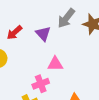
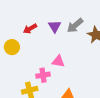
purple triangle: (43, 34) -> (55, 26), moved

